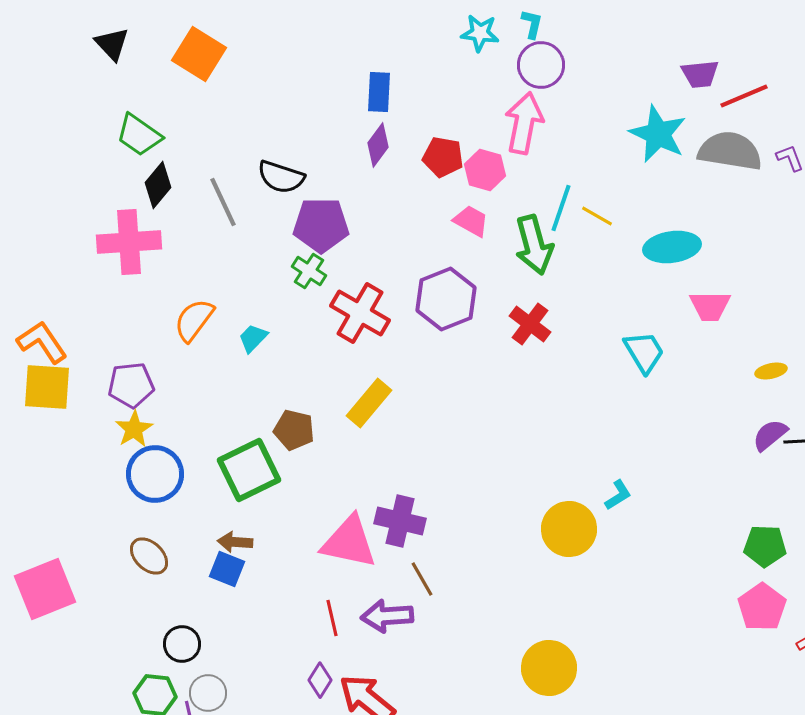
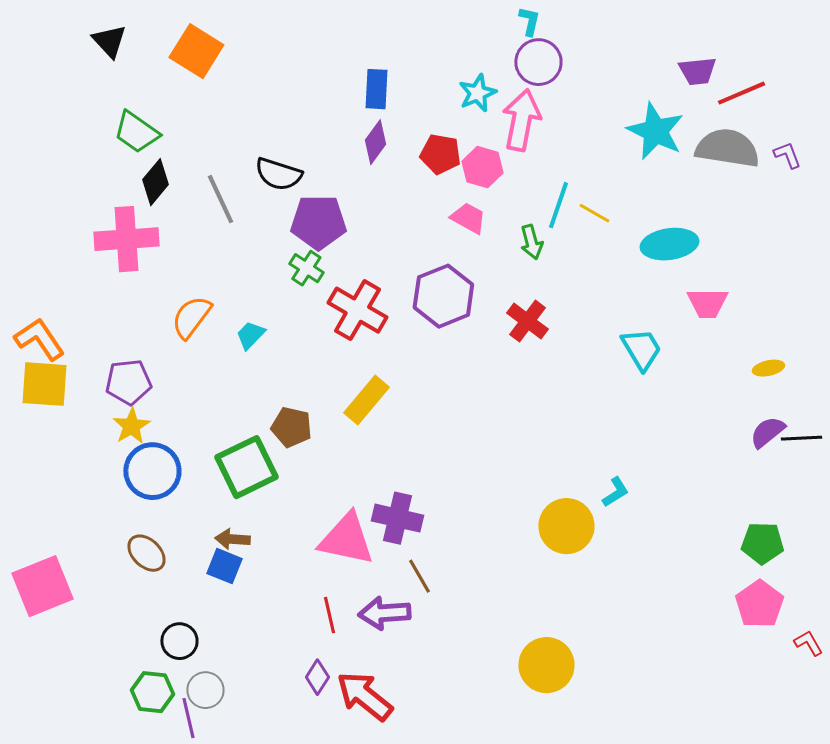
cyan star: (480, 33) -> (477, 93), moved, turned -30
green arrow: (534, 245) -> (531, 242), size x0.6

